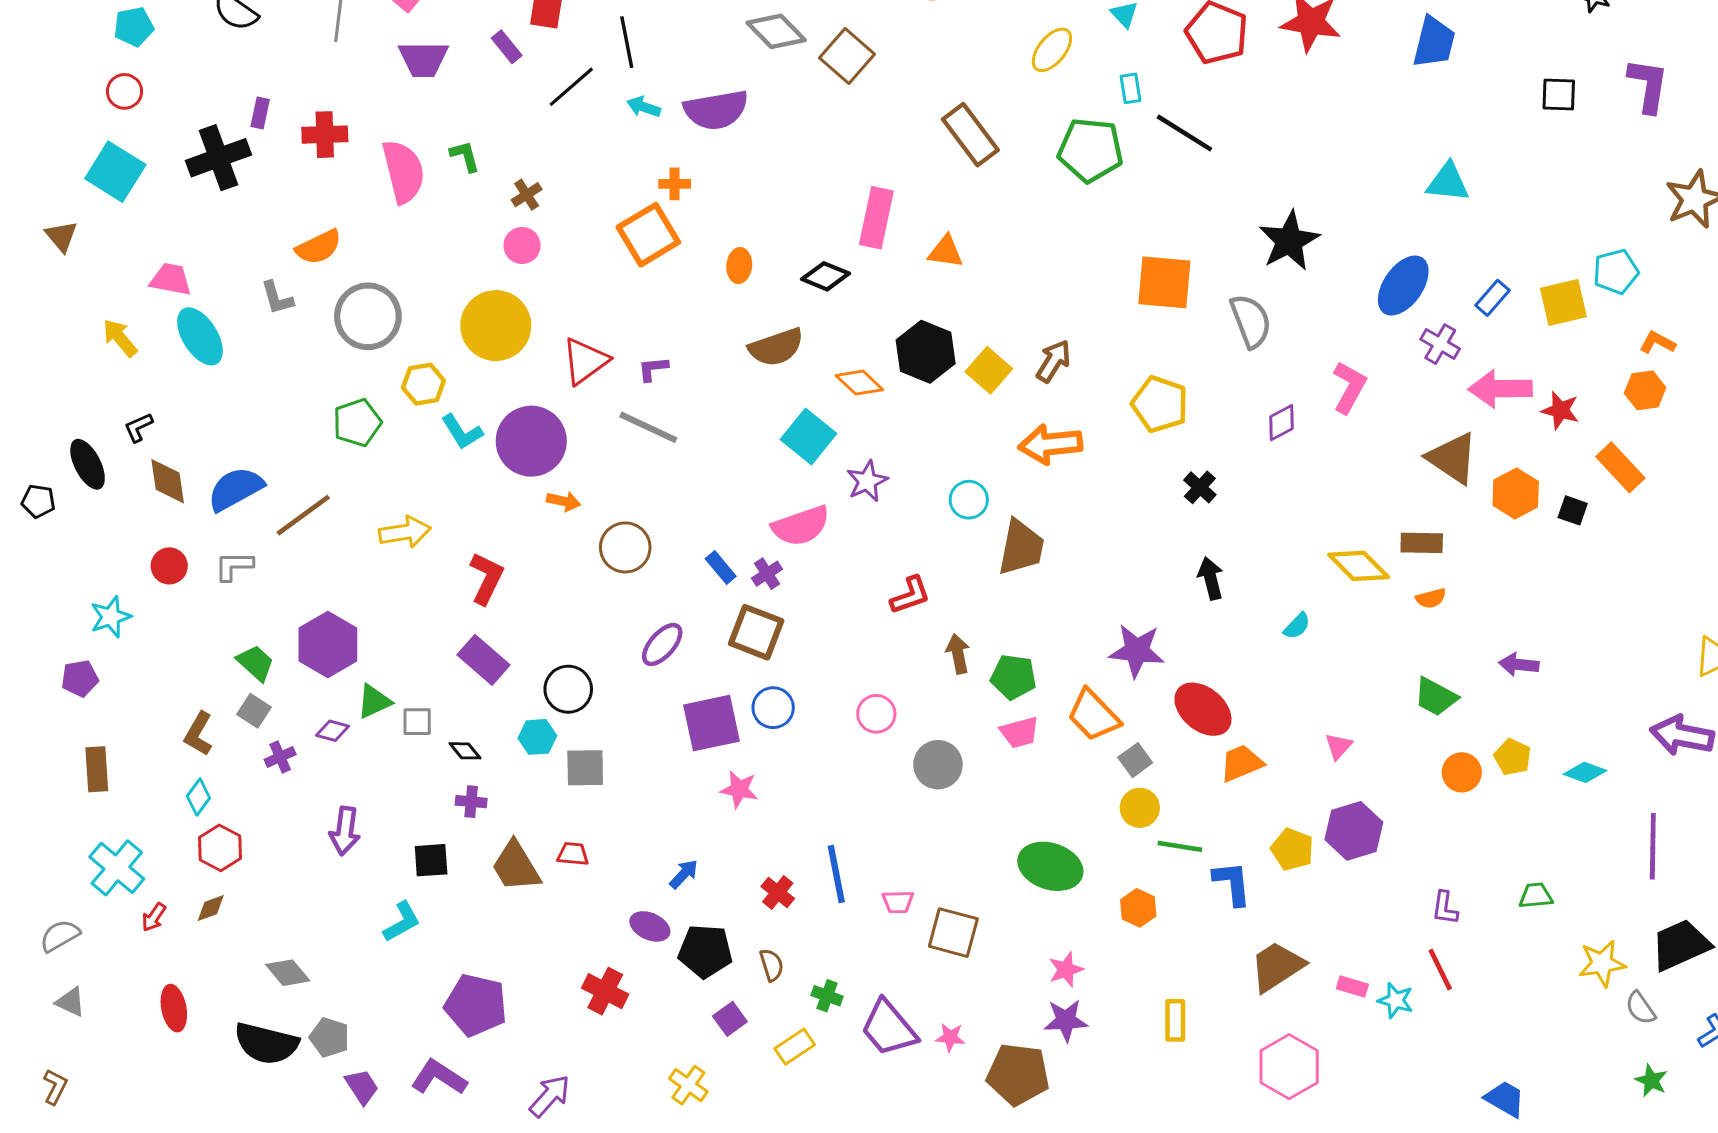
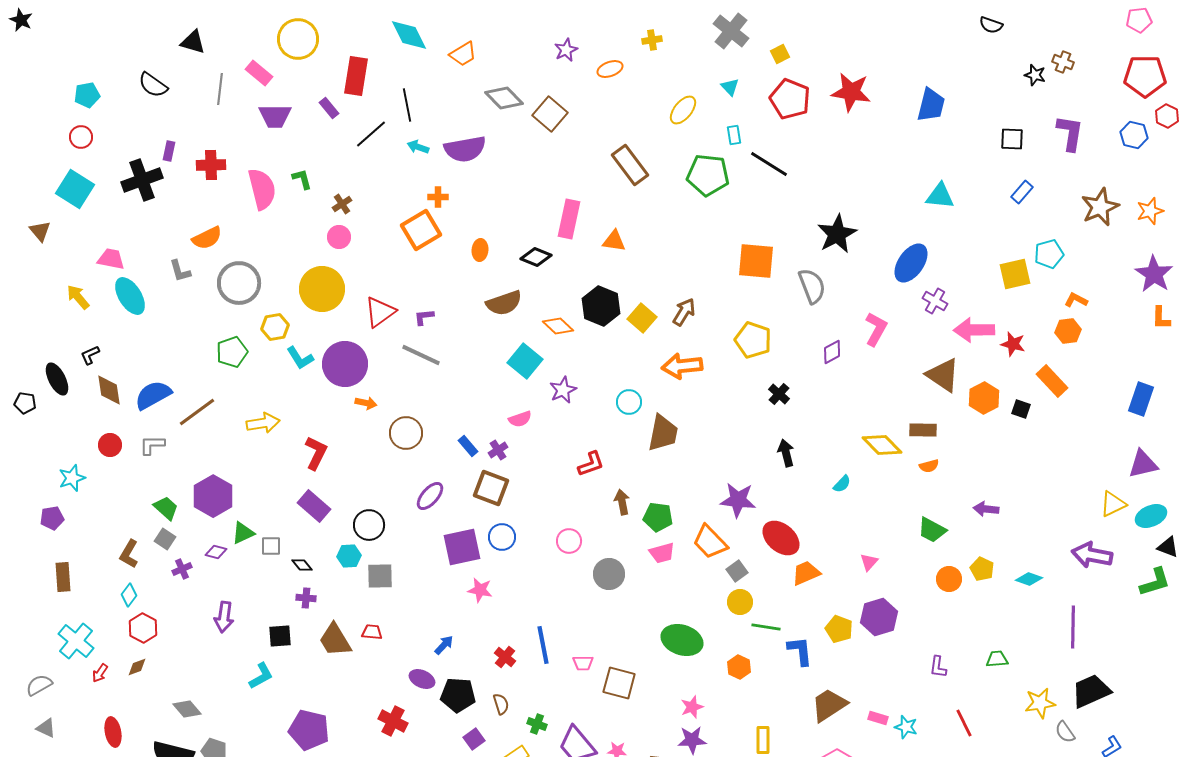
blue rectangle: (1493, 298) -> (1022, 192), moved
pink semicircle: (801, 526) -> (520, 419), size x0.6
red line: (1440, 970) -> (964, 723), moved

